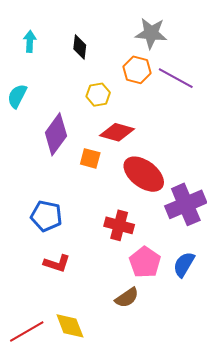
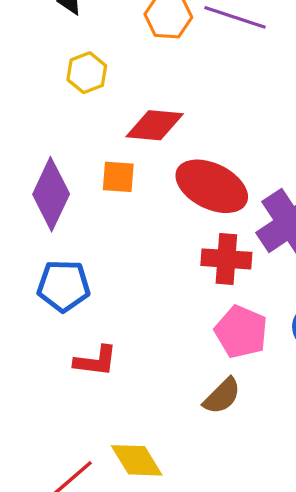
yellow hexagon: (98, 95) -> (87, 73), moved
purple diamond: (56, 134) -> (51, 194), moved
red cross: (119, 225) -> (226, 259), moved

